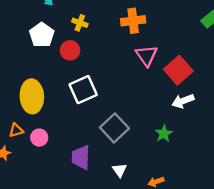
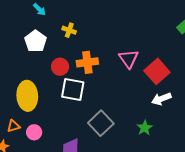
orange cross: (133, 21) -> (87, 62), moved
red circle: (70, 50) -> (60, 67), moved
white square: (83, 90) -> (73, 90), turned 35

